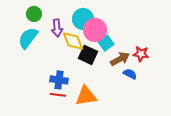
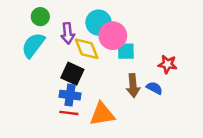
cyan square: (106, 43) -> (126, 51), turned 35
black square: (88, 55) -> (72, 74), moved
brown arrow: (120, 59) -> (133, 86), moved, turned 114

